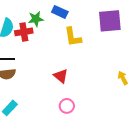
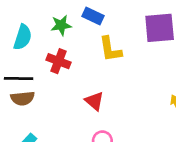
red cross: (24, 32) -> (58, 61), moved, turned 30

